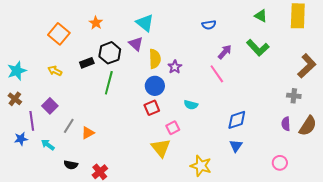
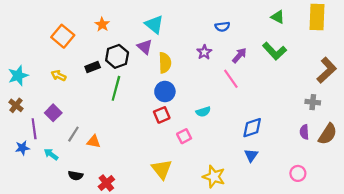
purple star: (175, 67) -> (204, 52), moved
cyan semicircle: (191, 105) -> (203, 112), turned -32
orange triangle: (88, 133) -> (94, 142), turned 40
yellow triangle: (161, 148) -> (162, 169), moved

